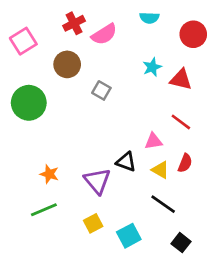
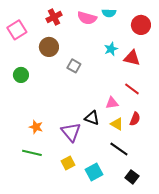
pink semicircle: (104, 34) -> (87, 18), moved, turned 48
green circle: (29, 103) -> (21, 75), size x0.6
green line: (44, 210) -> (32, 153), turned 36

